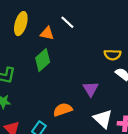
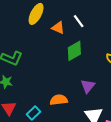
green diamond: (43, 60) -> (74, 51), moved

